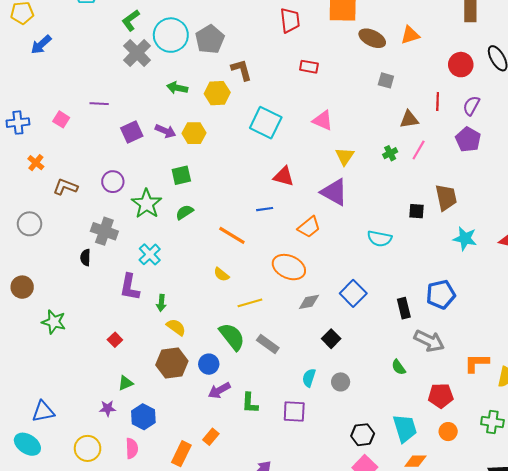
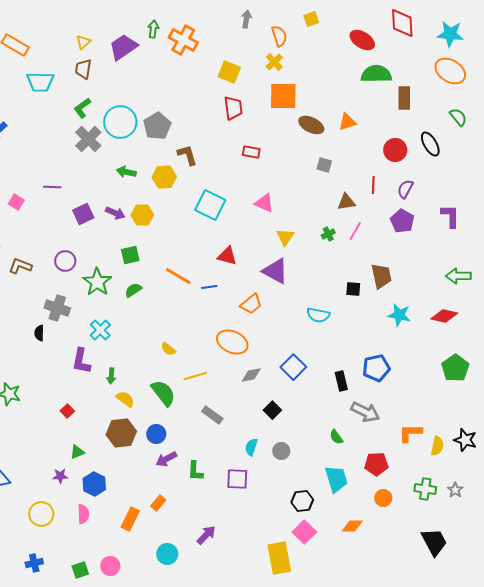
orange line: (232, 235) -> (178, 276), moved
green semicircle: (232, 337) -> (163, 393), moved
cyan trapezoid: (405, 428) -> (336, 479), moved

